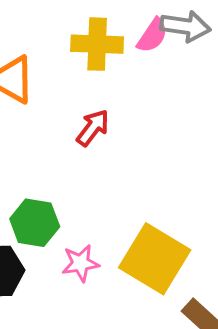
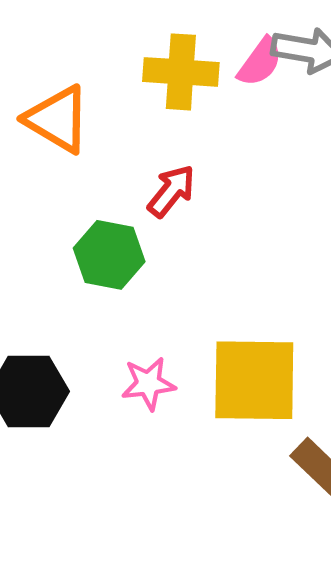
green hexagon: (35, 223) -> (109, 255), moved
yellow square: (155, 259) -> (254, 380), turned -32

